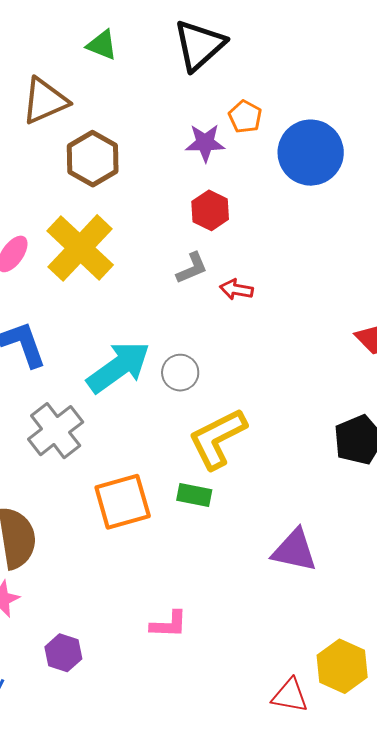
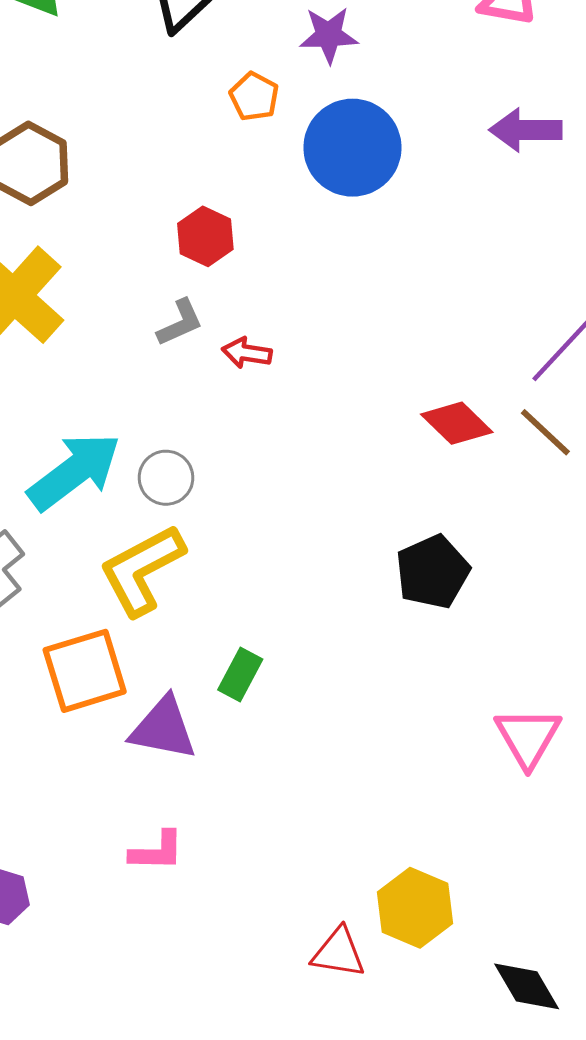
purple star: (205, 143) -> (329, 35), moved
yellow L-shape: (217, 438) -> (142, 570), moved
green rectangle: (194, 495) -> (240, 675), moved, turned -72
purple triangle: (294, 550) -> (163, 728), moved

